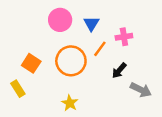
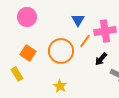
pink circle: (60, 20) -> (27, 17), moved
pink cross: (124, 37) -> (105, 31), size x1.5

